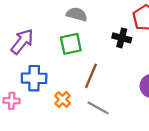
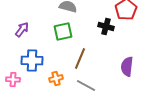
purple arrow: (22, 41) -> (22, 30), size x0.7
orange cross: (63, 100) -> (56, 78), turned 32

